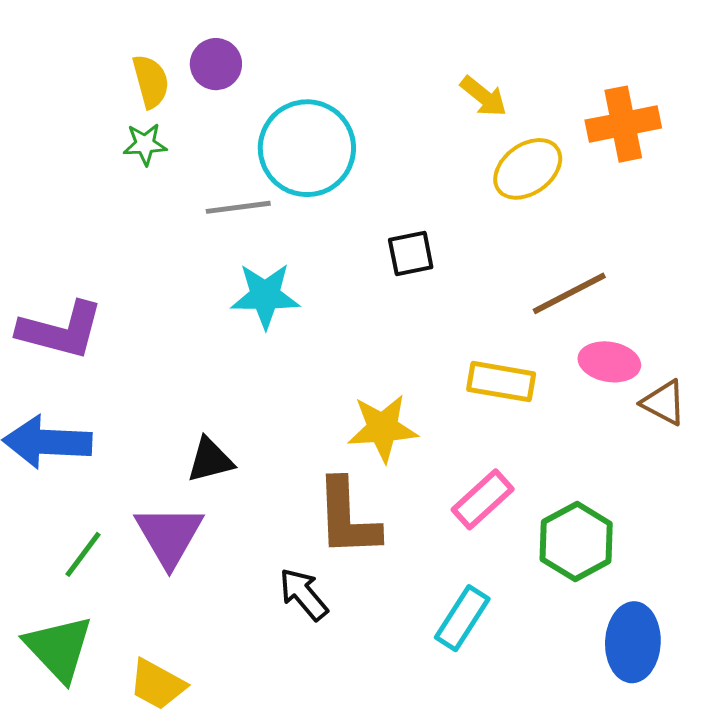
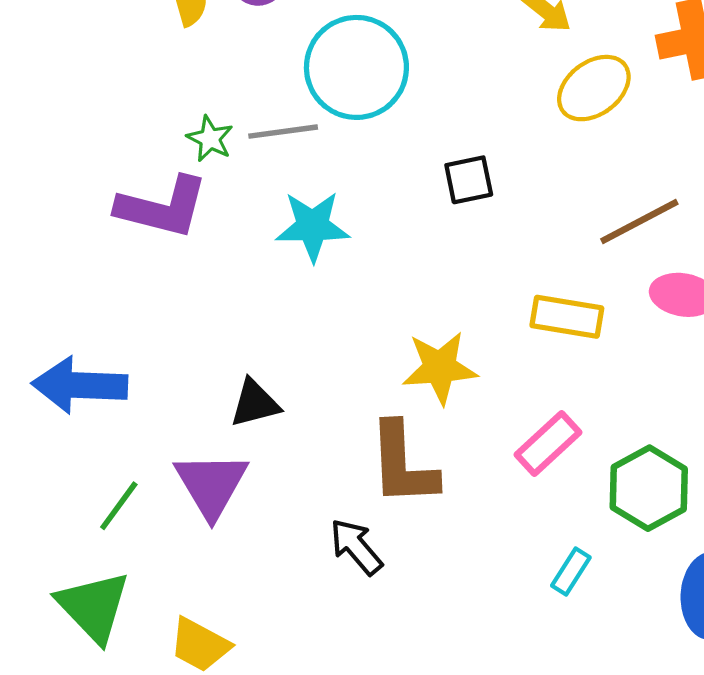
green star: (145, 144) -> (210, 139), moved, turned 30
purple L-shape: (61, 330) -> (162, 207), moved
cyan rectangle: (462, 618) -> (571, 572), moved, size x0.7

